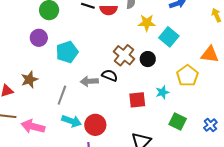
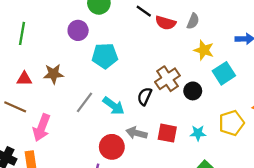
black semicircle: (110, 75) -> (145, 96), turned -105
gray arrow: (89, 81) -> (136, 133), moved
cyan arrow: (72, 121) -> (114, 106), moved
pink arrow: (33, 126) -> (42, 128), turned -100

